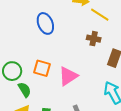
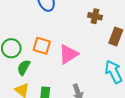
green semicircle: (25, 90) -> (24, 67), turned -119

